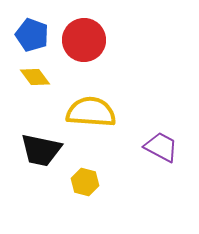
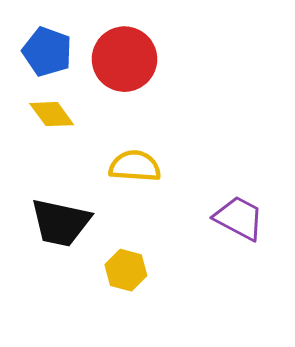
yellow semicircle: (91, 112) -> (135, 166), size x0.7

